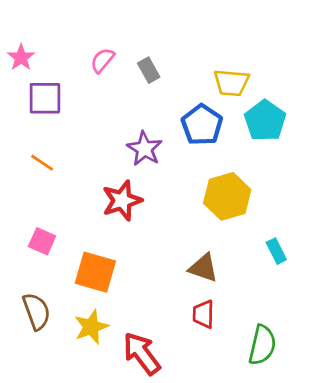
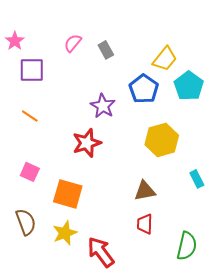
yellow trapezoid: (231, 83) -> (165, 59), turned -56
brown triangle: (203, 268) -> (145, 191), turned -30

